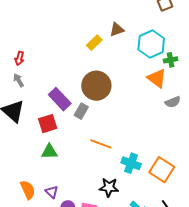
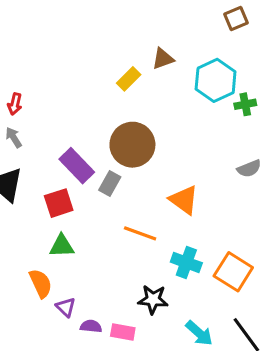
orange triangle: (157, 78) -> (184, 200), moved
orange semicircle: (28, 190) -> (41, 283), moved

